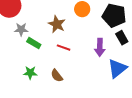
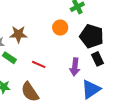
brown star: (57, 24) -> (18, 34), moved, turned -30
brown semicircle: (57, 76) -> (30, 92), size x1.5

